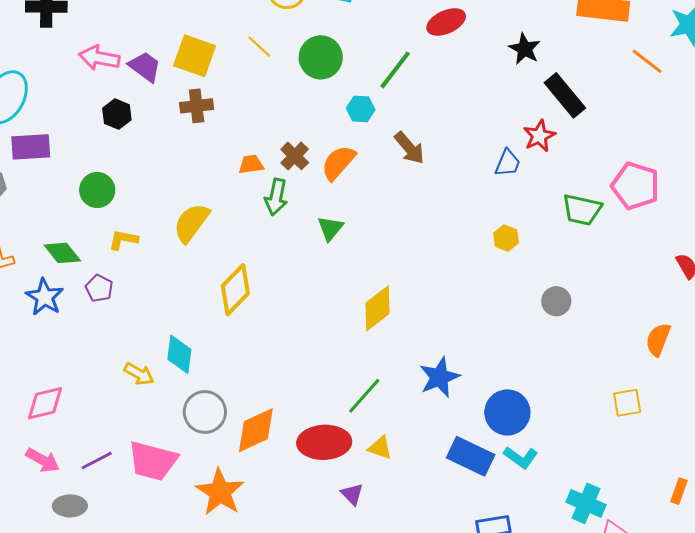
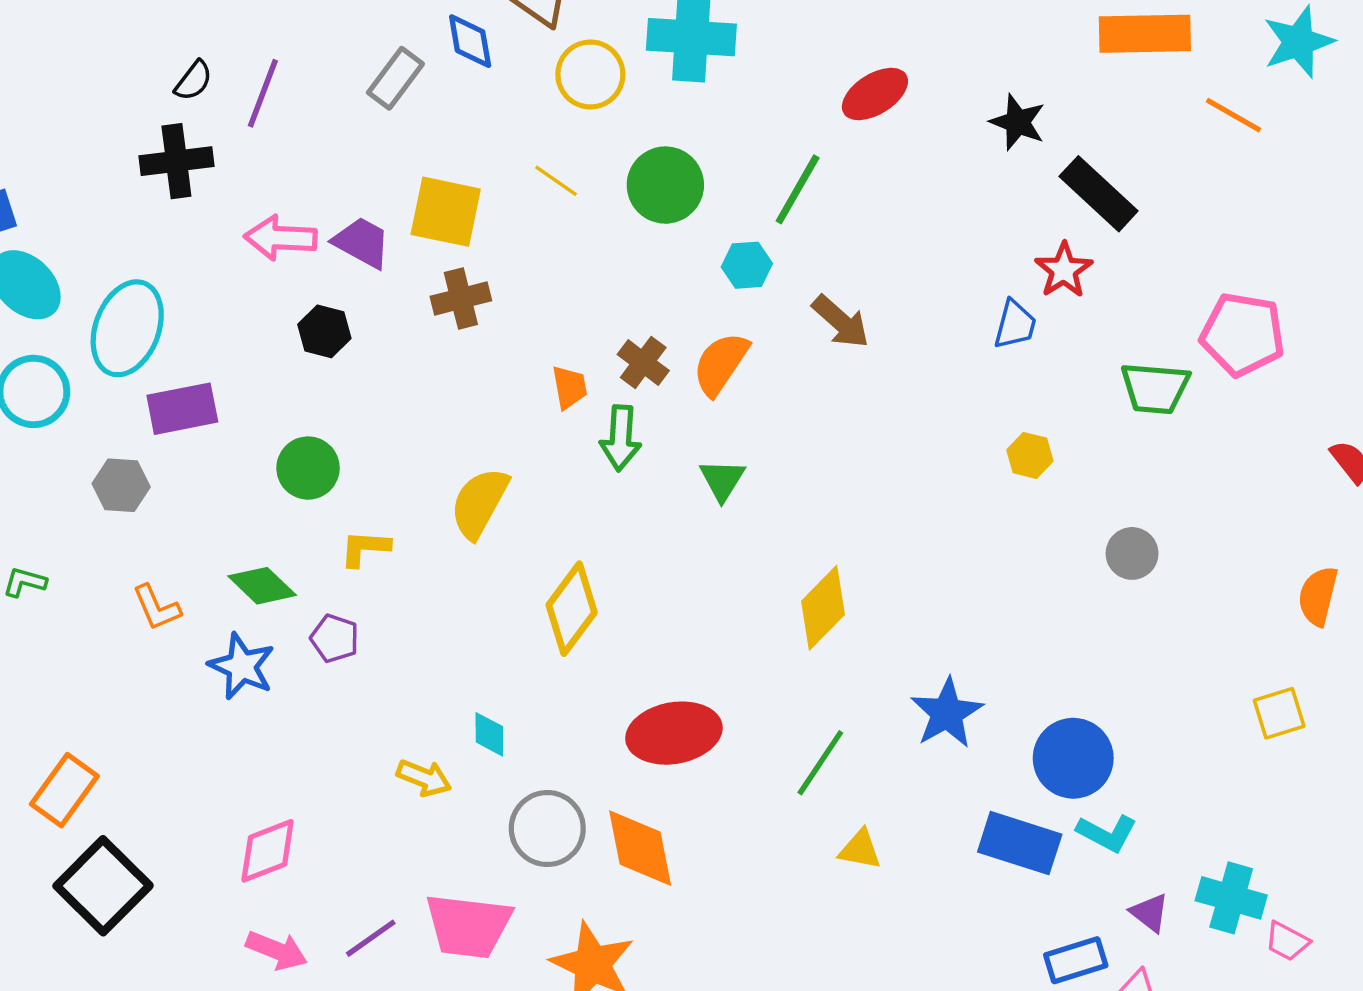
orange trapezoid: (251, 164) -> (569, 387), turned 96
cyan diamond: (179, 354) -> (489, 734), size x0.7
orange diamond: (256, 430) -> (640, 848), turned -69
red ellipse: (324, 442) -> (674, 733), moved
purple triangle: (352, 494) -> (1150, 913), moved

